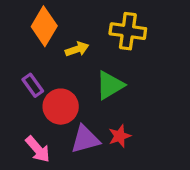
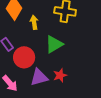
yellow arrow: (77, 49) -> (34, 22), turned -80

